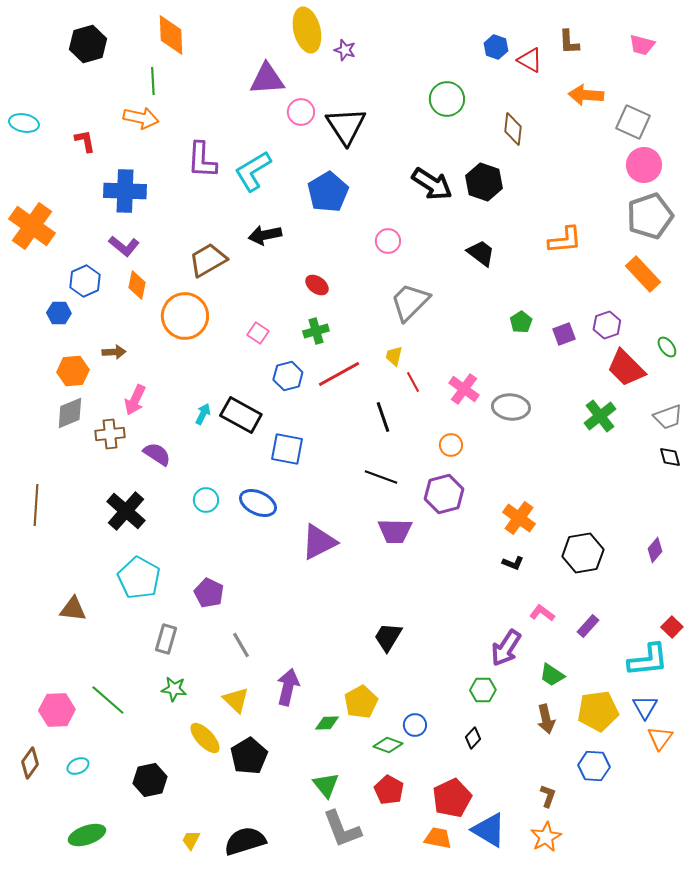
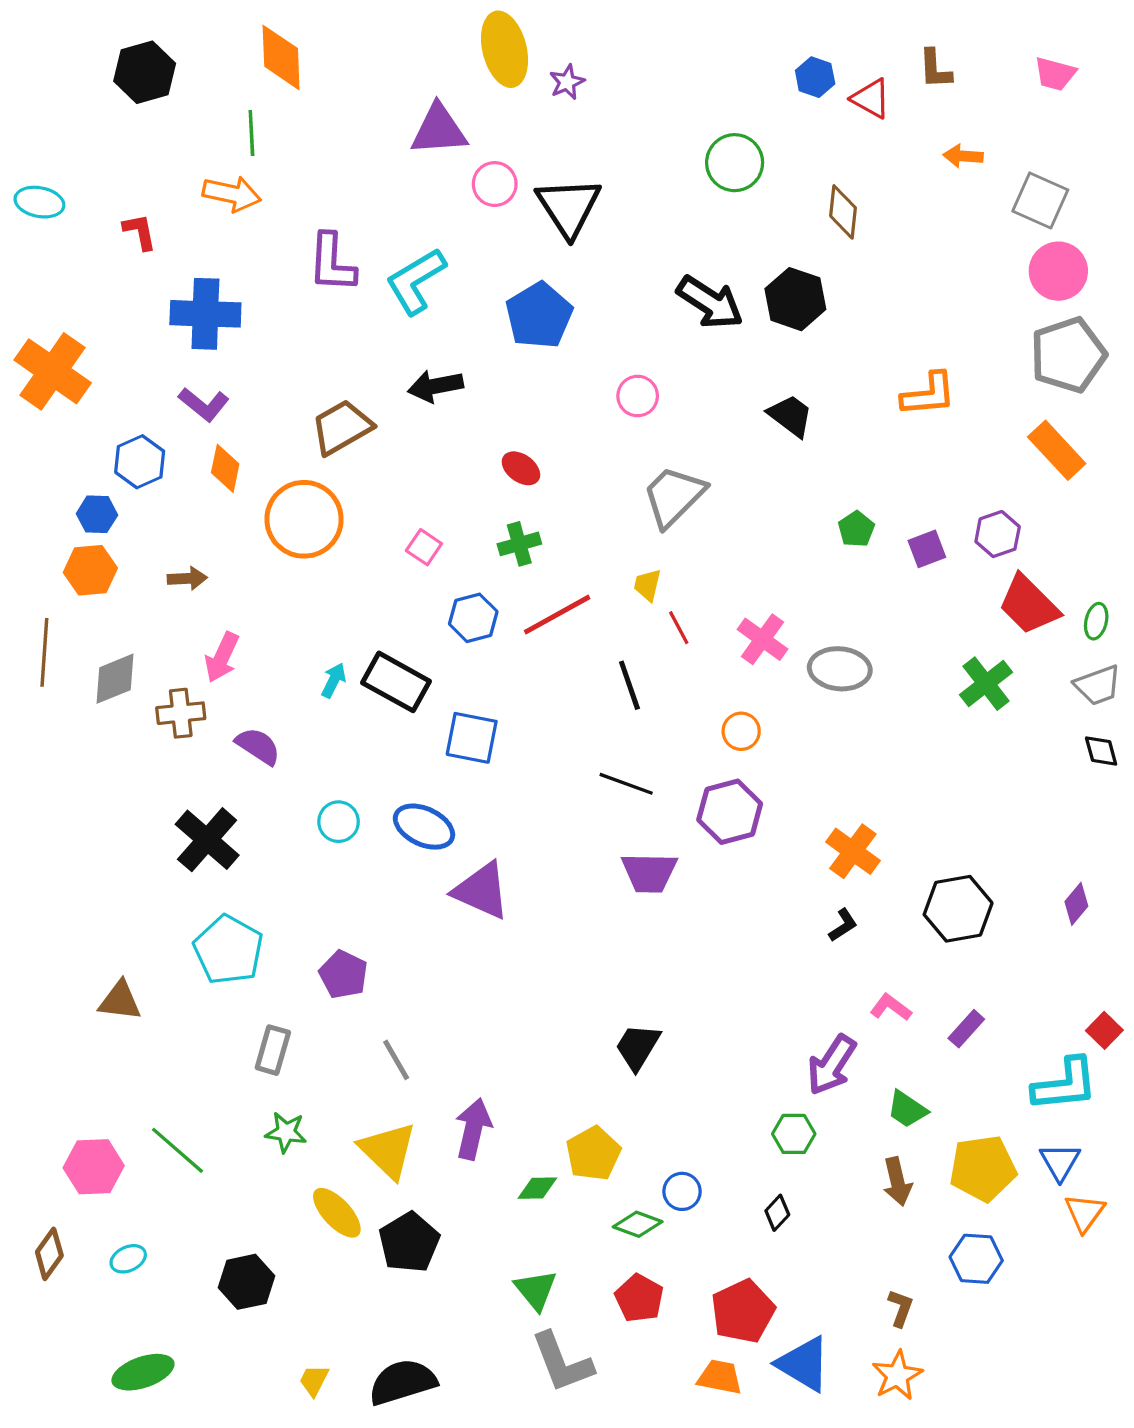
purple star: (345, 50) -> (567, 82), turned 30
orange arrow: (586, 95) -> (963, 156), size x0.7
green ellipse: (667, 347) -> (1096, 621), moved, turned 50
orange hexagon: (73, 371) -> (90, 570), moved
brown line: (36, 505) -> (44, 652), moved
purple triangle: (319, 542) -> (482, 891), moved, turned 51
black L-shape: (513, 563) -> (843, 925), turned -55
yellow triangle: (236, 700) -> (388, 1150), size x1.4

